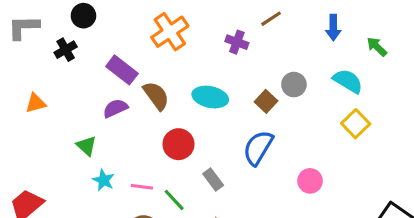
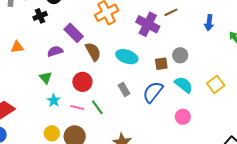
purple cross: (237, 42) -> (148, 24), size x1.6
cyan semicircle: (348, 81) -> (184, 85), moved
brown square: (266, 101) -> (161, 64), turned 32
purple semicircle: (115, 108) -> (55, 51), moved
red circle: (178, 144) -> (82, 82), moved
gray rectangle: (213, 180) -> (124, 89), moved
green line: (174, 200) -> (97, 107), moved

